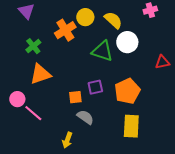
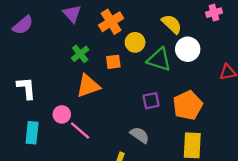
yellow circle: (85, 17) -> (135, 42), moved
orange cross: (65, 30) -> (111, 22), moved
orange square: (75, 97) -> (113, 62), moved

